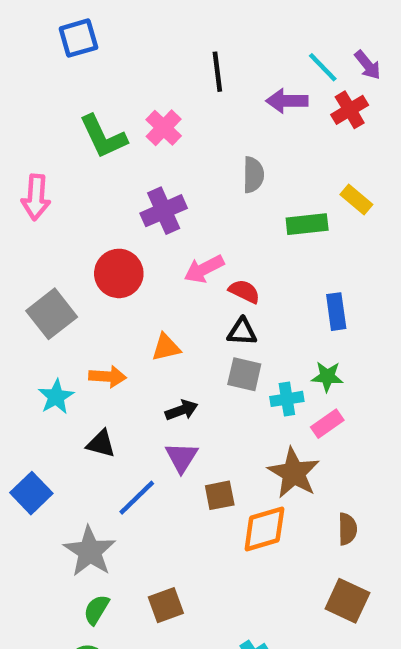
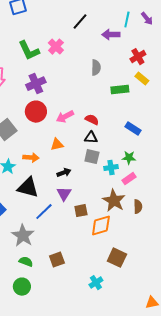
cyan line: (323, 67) -> (127, 20), turned 56
black line: (217, 72) -> (80, 22), turned 48
red cross: (350, 110) -> (138, 57), moved
purple cross: (164, 211) -> (36, 84), moved
pink arrow: (204, 269) -> (65, 117), moved
blue rectangle: (336, 312) -> (133, 129), turned -49
black triangle: (101, 444) -> (28, 188), size x1.6
brown semicircle: (347, 529) -> (138, 207), moved
brown square: (347, 601) -> (117, 258), moved
green semicircle: (96, 610) -> (26, 262), turned 80

